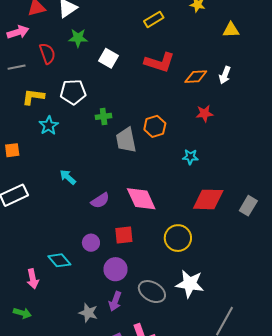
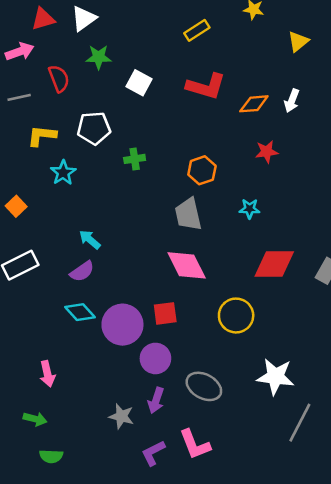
yellow triangle: (231, 30) -> (298, 41), turned -36
gray trapezoid: (126, 140) -> (188, 214), moved
orange square: (12, 150) -> (16, 206), turned -35
purple semicircle: (100, 201) -> (82, 271), moved
purple circle: (91, 243) -> (122, 325), size x1.8
cyan diamond: (59, 260) -> (80, 312), moved
white star: (190, 284) -> (275, 377), moved

